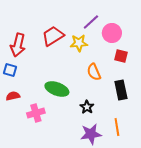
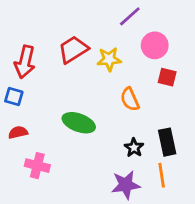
purple line: (91, 22) -> (130, 16), moved
black rectangle: (121, 90) -> (167, 142), moved
black star: (87, 107) -> (134, 148), moved
pink cross: (36, 113) -> (37, 166), moved, turned 30

